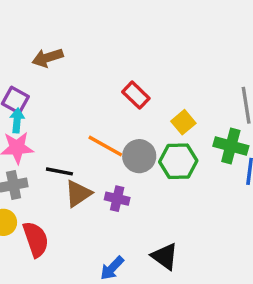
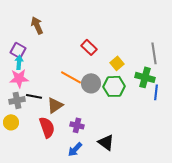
brown arrow: (48, 58) -> (37, 25), turned 84
black line: (59, 171) -> (34, 96), moved
purple cross: (117, 199) -> (77, 125), moved
red semicircle: (36, 239) -> (47, 127), moved

